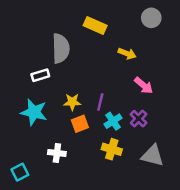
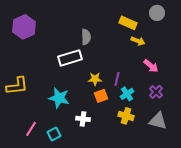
yellow rectangle: (95, 26) -> (128, 23), moved
gray semicircle: (61, 48) -> (86, 37), size x0.7
white rectangle: (40, 75) -> (70, 58), size x1.6
cyan star: (34, 112) -> (59, 98), moved
purple cross: (139, 119) -> (156, 92), moved

